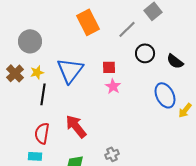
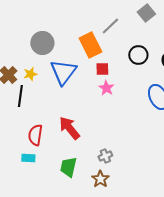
orange rectangle: (88, 22) -> (90, 45), moved
gray line: (127, 29) -> (110, 26), moved
gray circle: (30, 41) -> (42, 43), moved
black line: (43, 94) -> (20, 96), moved

